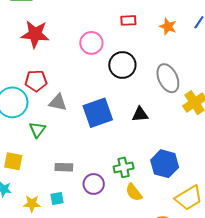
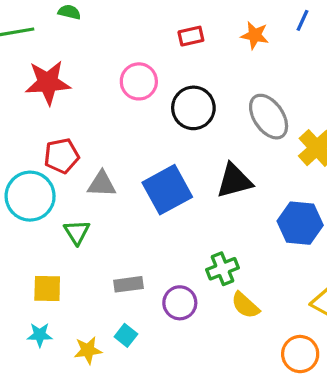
black triangle: (140, 114) -> (234, 181), size x1.4
blue hexagon: (165, 164) -> (300, 223), moved
cyan square: (57, 198) -> (126, 335), turned -32

